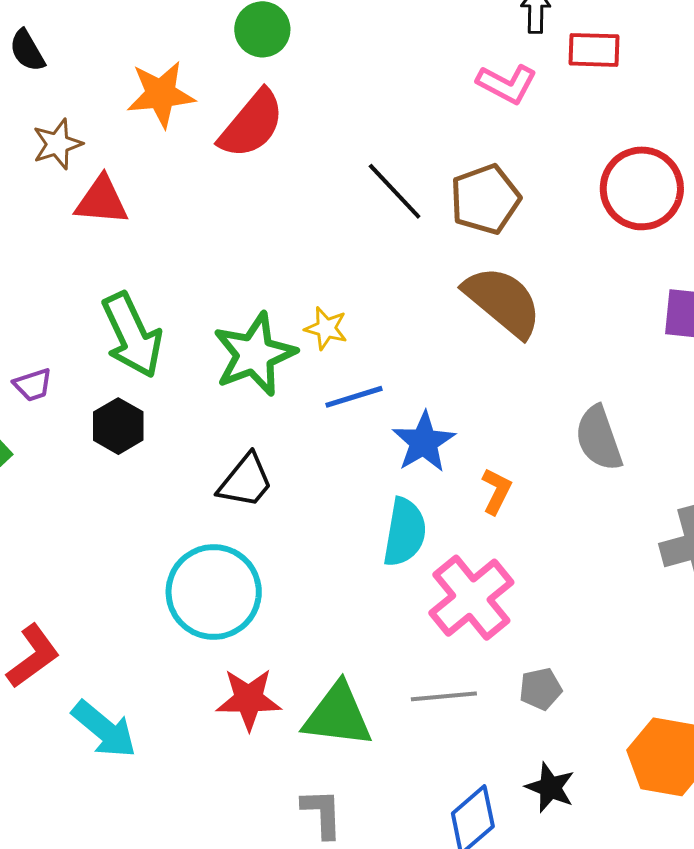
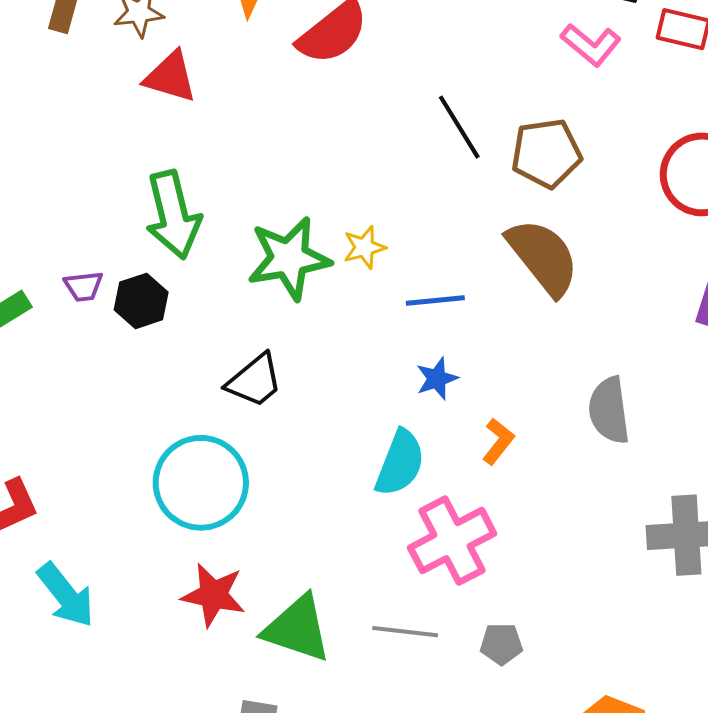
yellow star: (326, 328) -> (364, 247), turned 30
purple trapezoid: (33, 385) -> (84, 286), moved
blue line: (354, 397) -> (435, 300), moved
blue star: (424, 442) -> (437, 379), size x0.7

